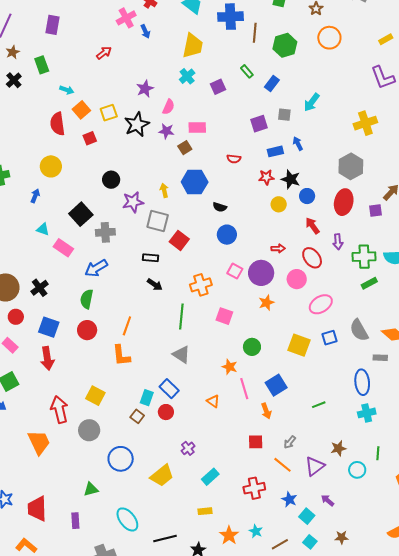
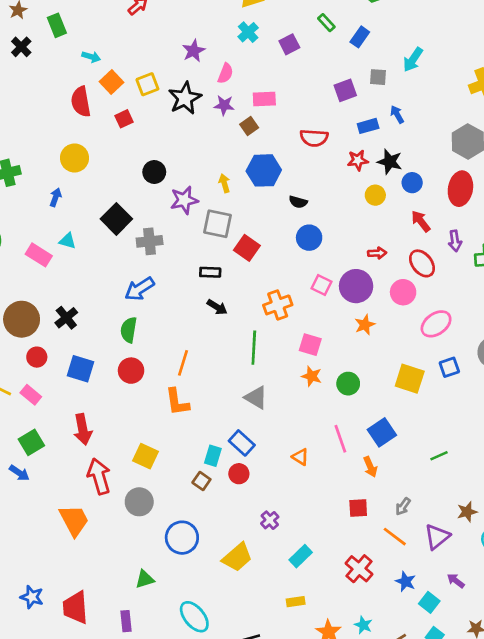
red semicircle: (234, 159) -> (314, 138), size x1.5
pink rectangle: (63, 248) -> (39, 255), moved
red arrow: (47, 358) -> (83, 429), moved
orange star: (230, 367) -> (312, 376), moved
red cross: (254, 488) -> (359, 569), turned -35

